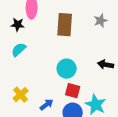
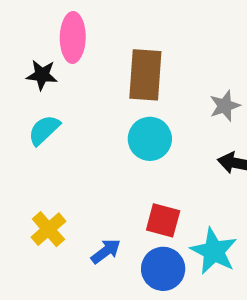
gray star: (101, 21) -> (225, 106), moved
cyan circle: (67, 69) -> (150, 139), moved

